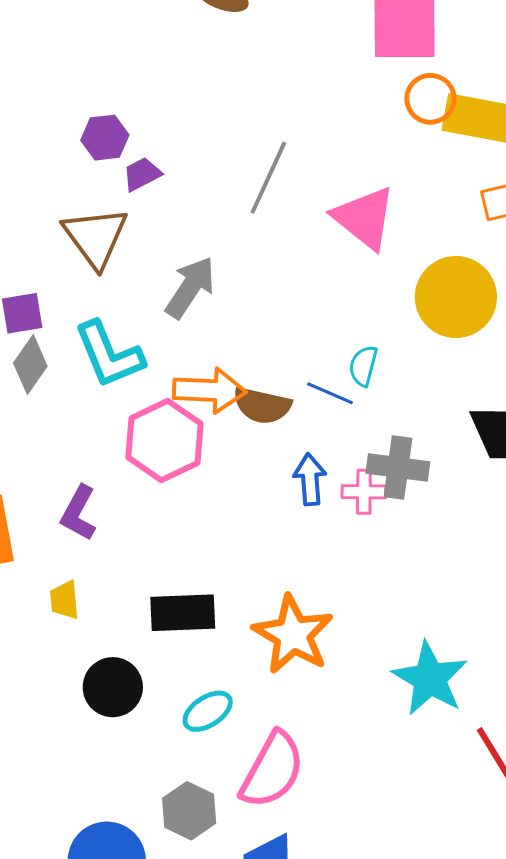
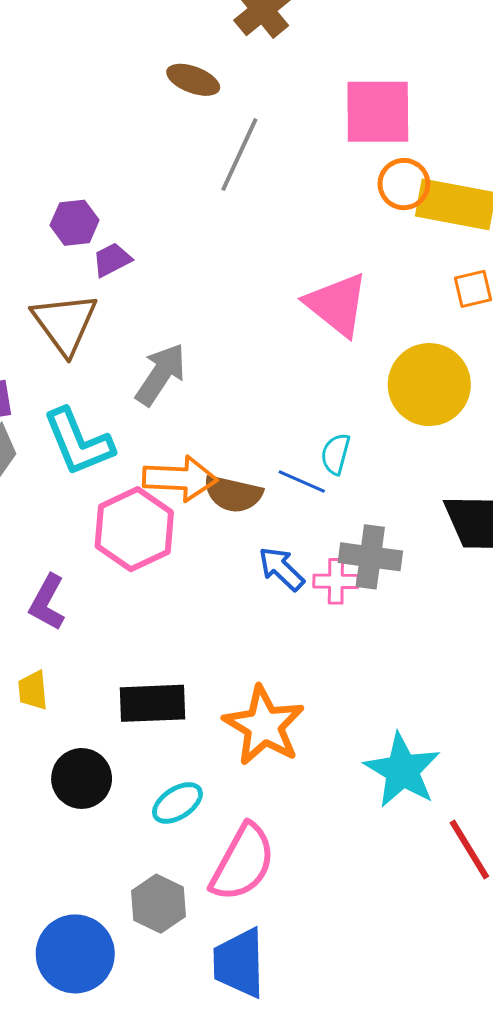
gray line: (268, 178) -> (239, 155), moved
blue arrow: (310, 479) -> (281, 569), turned -42

